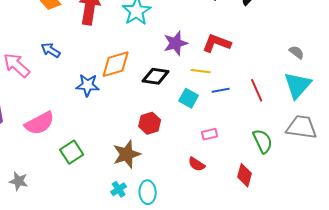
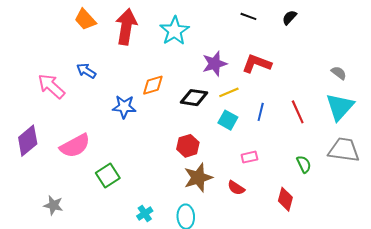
orange diamond: (116, 64) -> (153, 85), size x0.7
yellow line: (201, 71) -> (229, 92), moved, turned -30
blue line: (221, 90) -> (261, 112), turned -66
green semicircle: (263, 141) -> (304, 164), size x0.7
brown star: (127, 154) -> (198, 178), moved
cyan cross: (119, 189) -> (145, 214), moved

